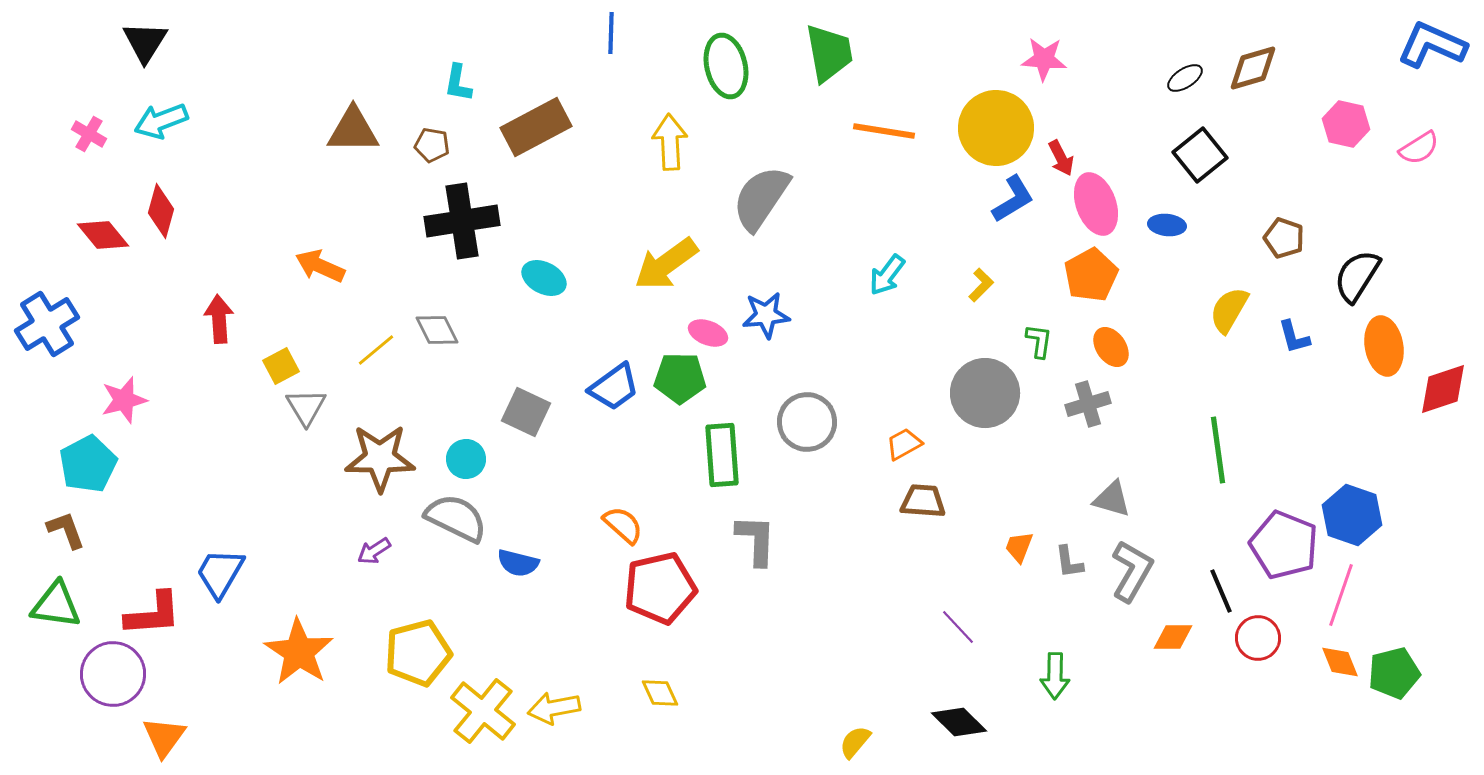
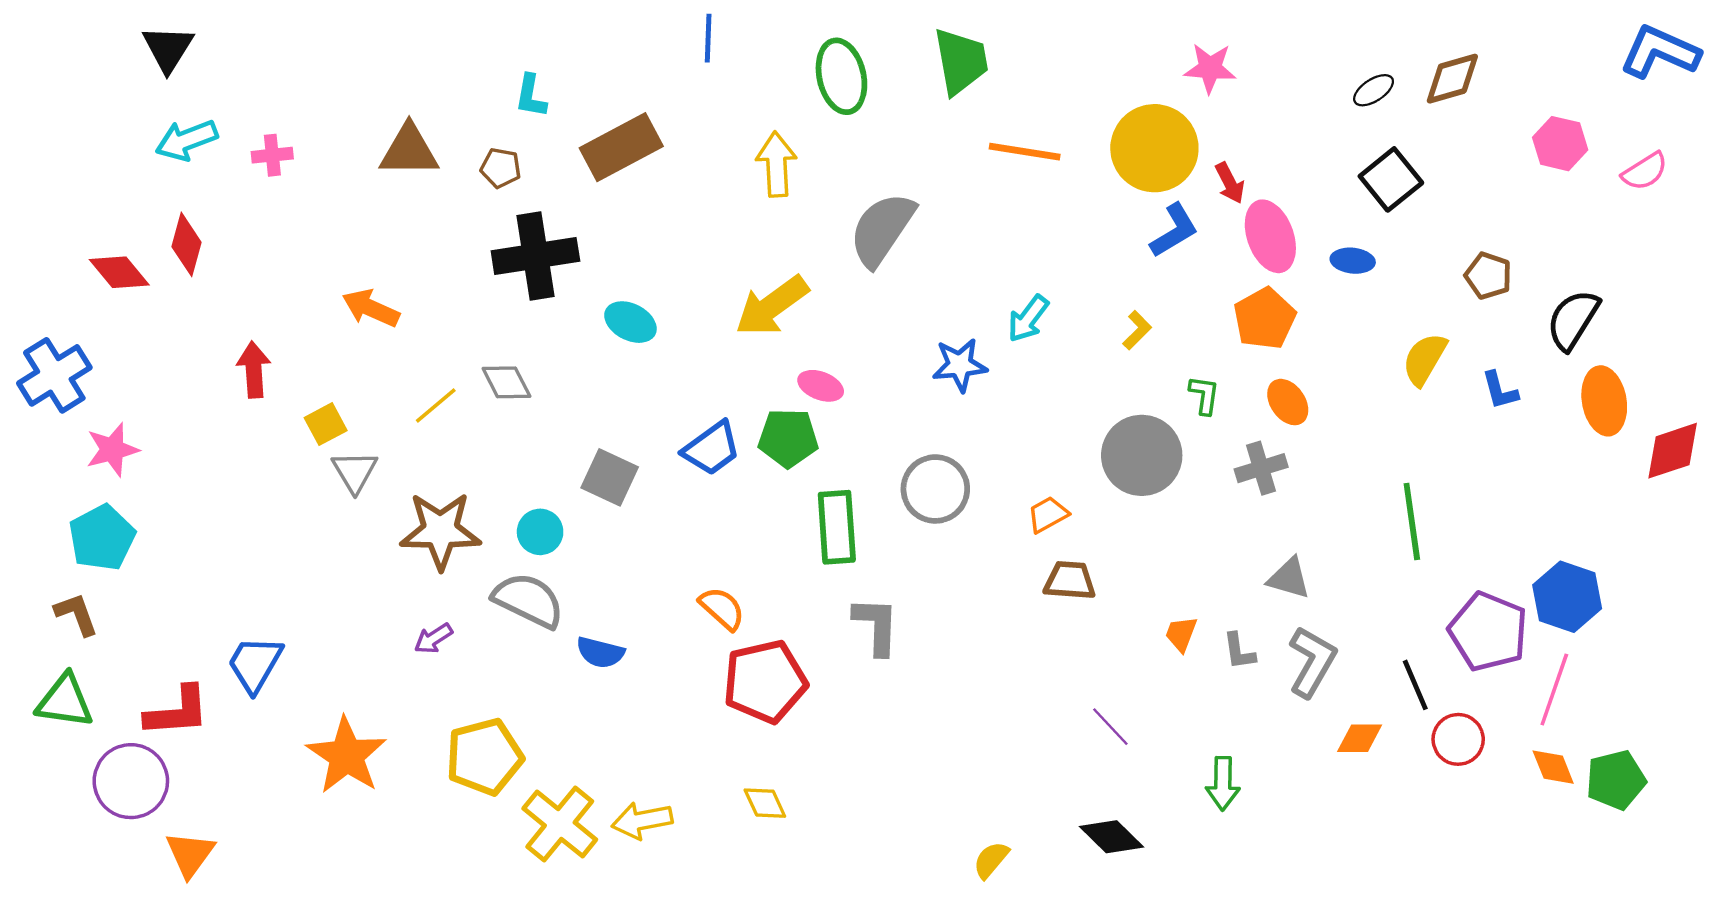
pink cross: (89, 134) -> (272, 155), moved, turned -36
blue star: (766, 315) -> (960, 365), moved
pink star: (124, 400) -> (112, 450), moved

